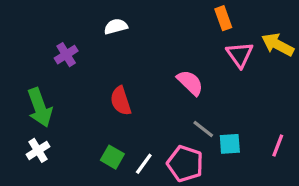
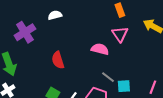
purple cross: (66, 55) -> (25, 32), size x1.5
pink triangle: (240, 55) -> (120, 34), moved
pink semicircle: (190, 83) -> (100, 49), turned -30

